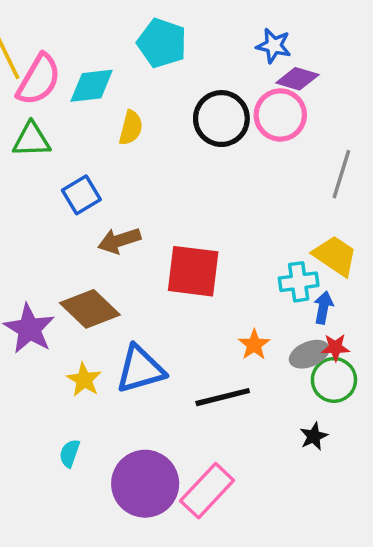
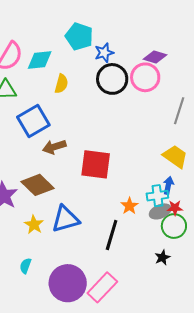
blue star: (274, 46) -> (104, 53), moved, turned -30
blue square: (81, 195) -> (33, 121), size x1.5
cyan cross: (299, 282) -> (157, 196), moved
black line: (223, 397) -> (112, 235), turned -60

